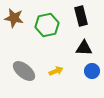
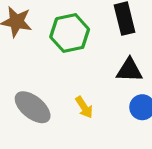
yellow arrow: (56, 71) -> (84, 107), turned 80

